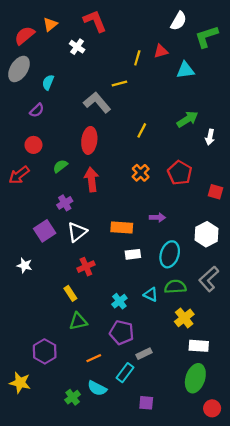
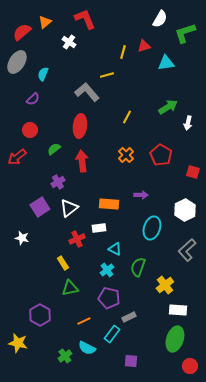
white rectangle: (133, 254) -> (99, 228), moved
green semicircle: (175, 287) -> (138, 267), moved, turned -66
cyan triangle: (151, 294) -> (115, 249), moved

